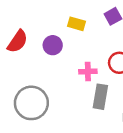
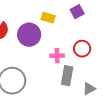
purple circle: (53, 45) -> (29, 35), size x1.5

